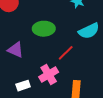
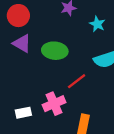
purple triangle: (16, 50) -> (22, 43), moved

